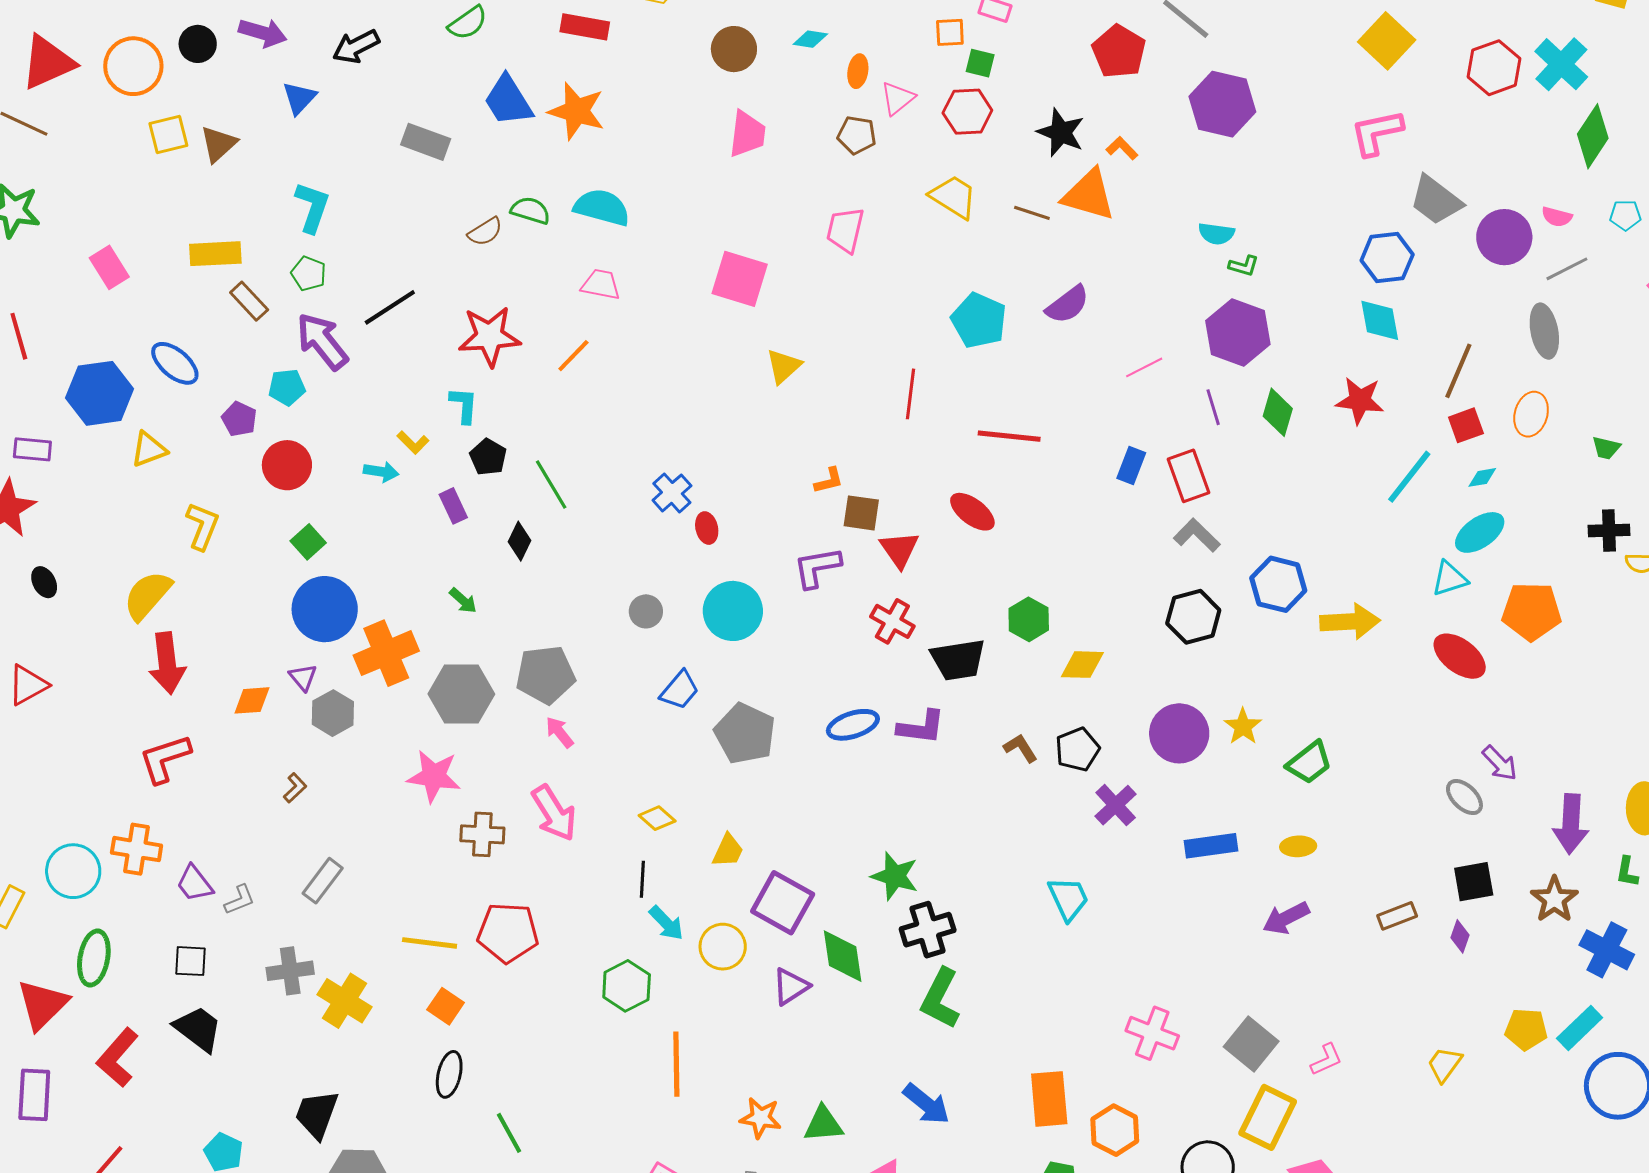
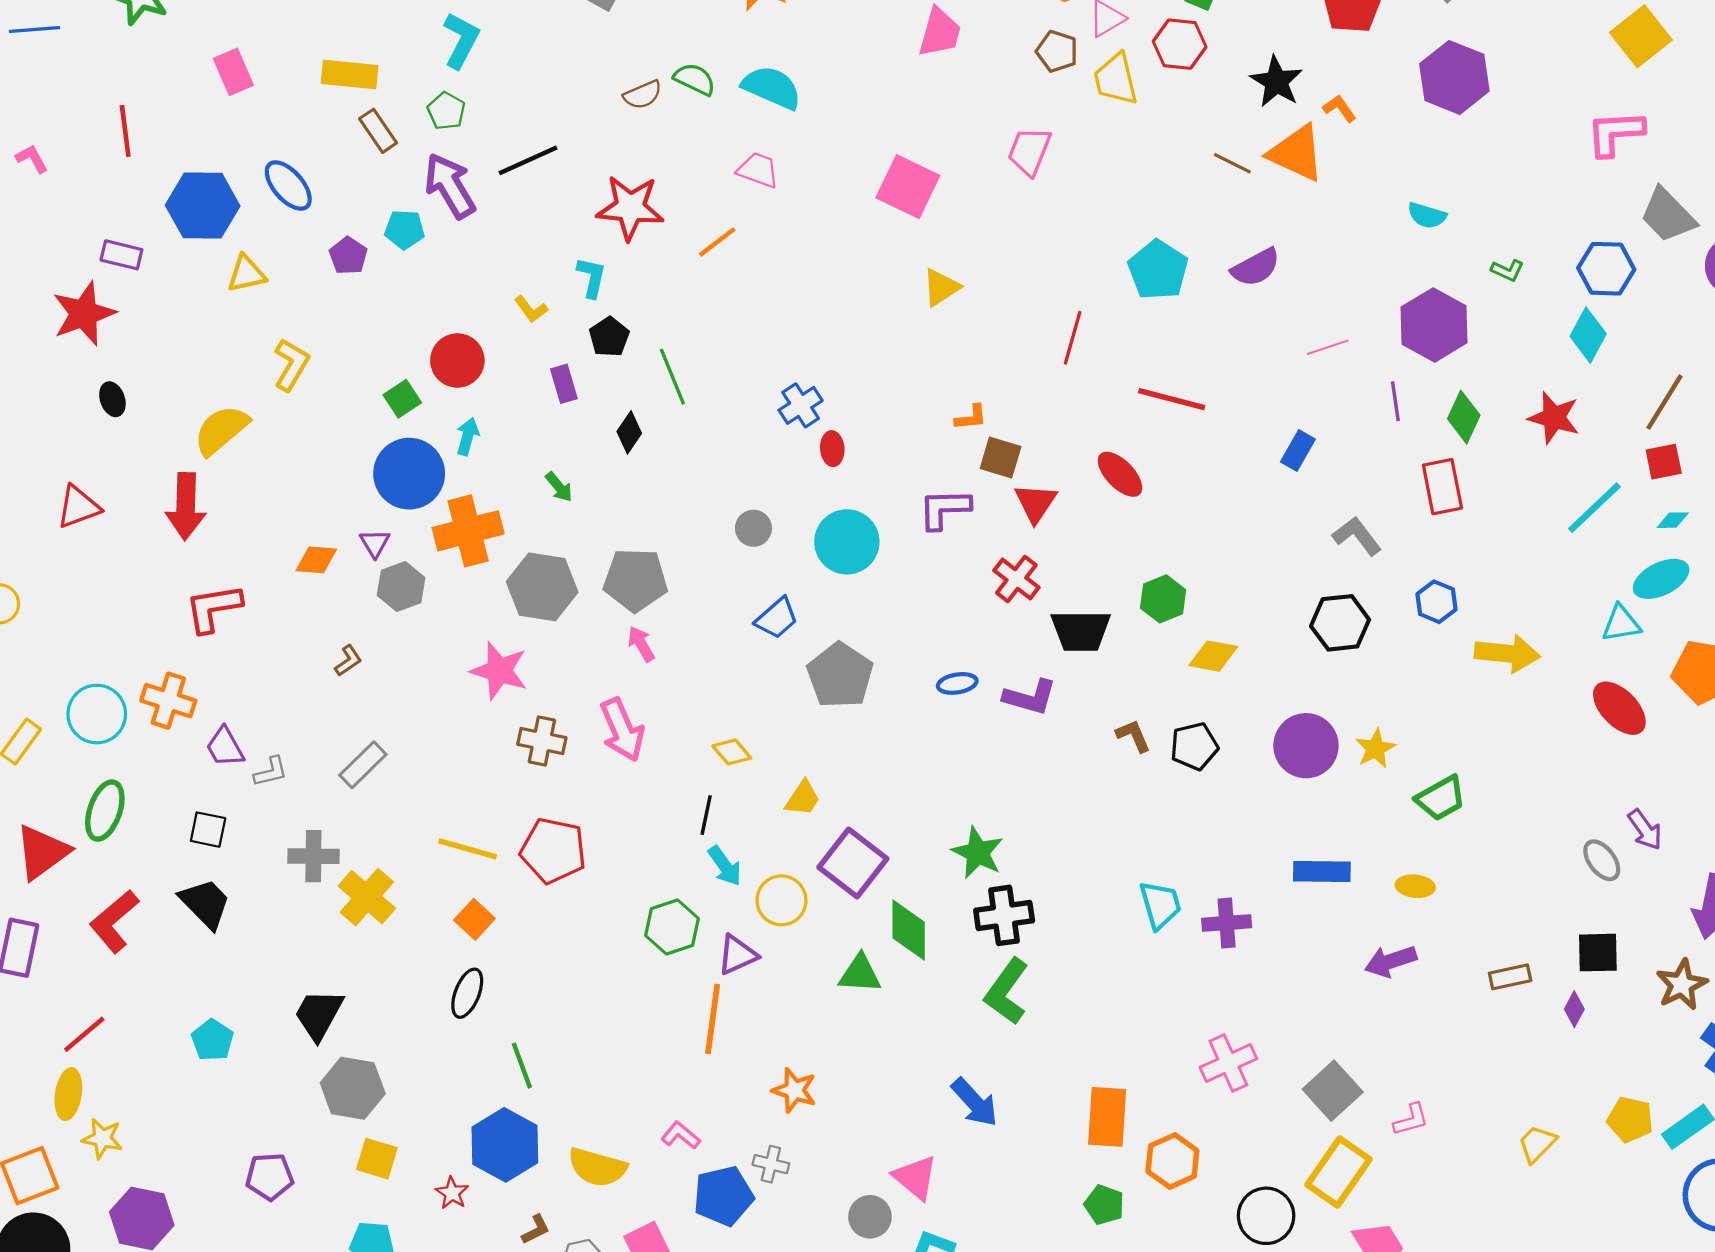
yellow trapezoid: (953, 197) -> (1116, 79), moved, turned -144
green L-shape: (1244, 266) -> (1507, 270), moved
cyan diamond: (1380, 320) -> (1588, 335), turned 30
red circle: (287, 465) -> (457, 360), moved
cyan arrow: (381, 472) -> (468, 436), moved, turned -92
red rectangle: (1188, 476) -> (1442, 487), moved
blue hexagon: (1278, 584) -> (1437, 602), size x0.7
red arrow: (167, 663) -> (186, 506), moved
blue ellipse: (853, 725) -> (957, 683), size x0.7
purple cross: (1116, 805) -> (1227, 923), moved, turned 30
purple triangle: (791, 987) -> (737, 955), moved
pink cross: (1152, 1033) -> (1228, 1063), turned 36
green triangle: (823, 1124) -> (860, 974), moved

